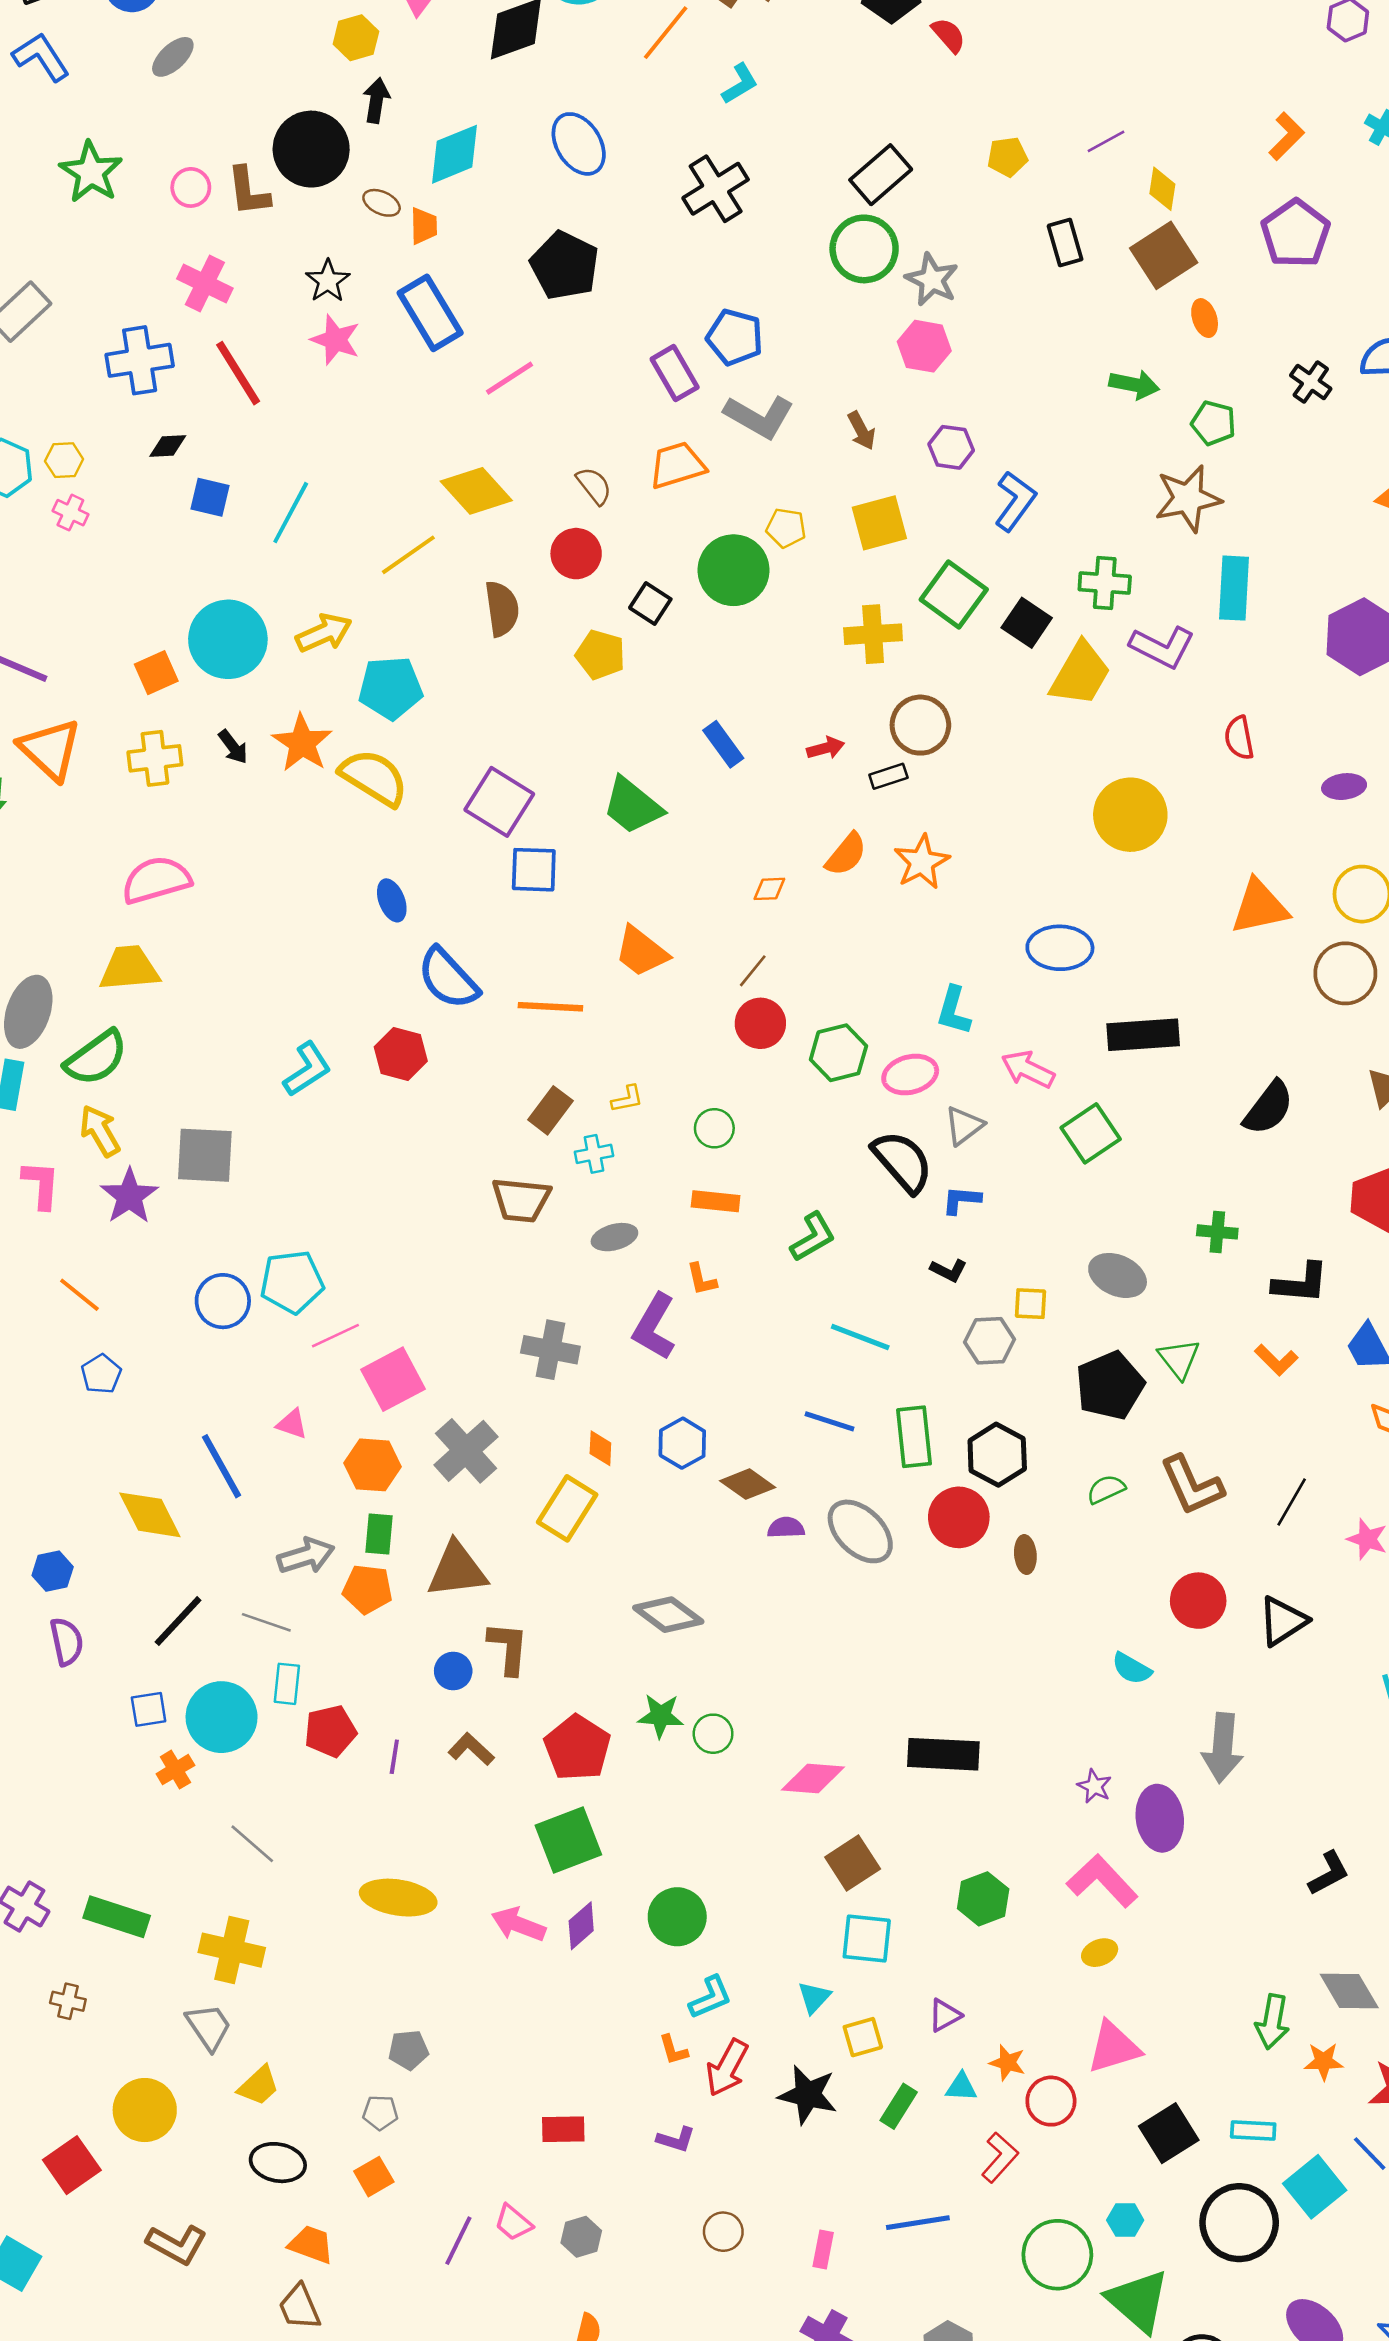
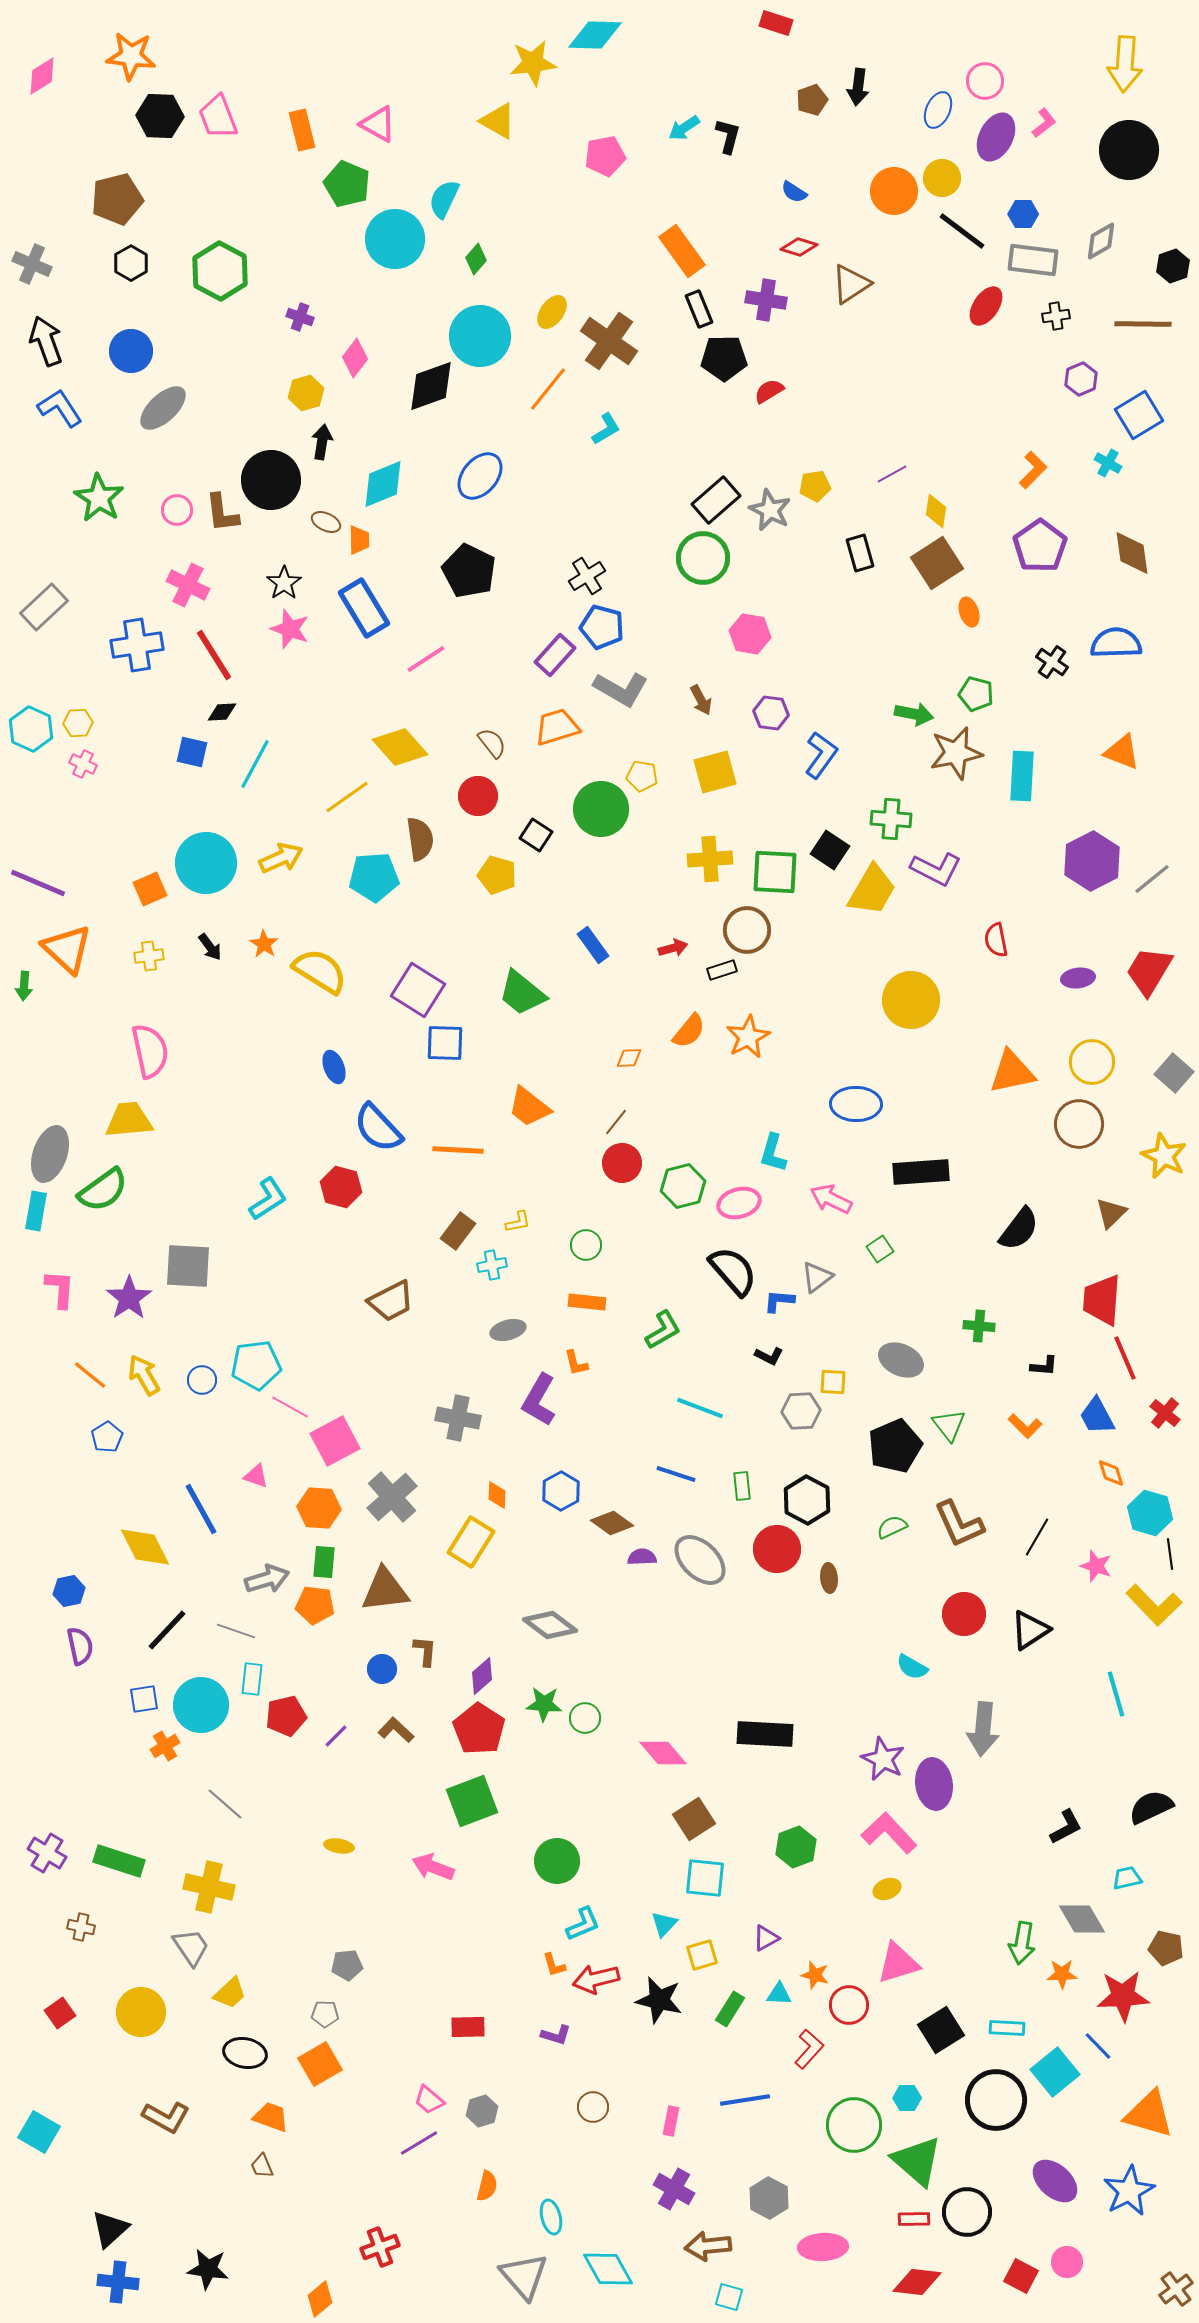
red semicircle: (949, 35) -> (769, 391), turned -80
gray ellipse: (173, 57) -> (163, 408), size x1.4
blue ellipse: (579, 144) -> (480, 476), turned 72
black cross: (716, 189) -> (587, 576), moved, size x0.7
gray star: (932, 280) -> (770, 510), moved
purple rectangle: (675, 373) -> (555, 655), turned 72
green arrow: (1134, 385) -> (914, 714), moved
black diamond: (168, 446) -> (222, 712), moved
cyan rectangle: (1234, 588) -> (1022, 776), moved
green square: (954, 595) -> (775, 872), moved, turned -33
cyan pentagon: (390, 688) -> (374, 877), moved
orange star: (302, 743) -> (264, 944), size x0.6
yellow cross: (155, 758) -> (149, 956), size x0.7
pink semicircle: (156, 880) -> (150, 1051), turned 94
gray triangle: (964, 1126) -> (817, 1277), moved
yellow arrow: (100, 1131) -> (144, 1375), moved
green square: (1091, 1133) -> (880, 1249), size x0.6
brown trapezoid: (521, 1200) -> (391, 1301), moved, turned -33
black L-shape: (1301, 1283) -> (1044, 1366), size x0.6
blue circle: (223, 1301) -> (202, 1380), size x0.7
pink line: (335, 1336) -> (290, 1407), turned 54
green rectangle: (914, 1437) -> (742, 1486), size x0.6
brown L-shape: (508, 1648) -> (425, 1651), size x0.7
purple line: (394, 1757) -> (336, 1736), turned 36
pink diamond: (813, 1779) -> (663, 1753), turned 45
purple star: (1094, 1786) -> (883, 1759), size x1.6
yellow ellipse: (398, 1898) -> (339, 1846), size x0.5
purple diamond: (581, 1926) -> (482, 1676), moved
red arrow: (727, 2068) -> (596, 1979), turned 48
red square: (72, 2165) -> (60, 2013), moved, size x0.7
orange square: (374, 2177) -> (320, 2064), size x1.4
purple line: (458, 2241) -> (419, 2143), moved, turned 33
brown trapezoid: (300, 2307) -> (262, 2166), size x0.7

